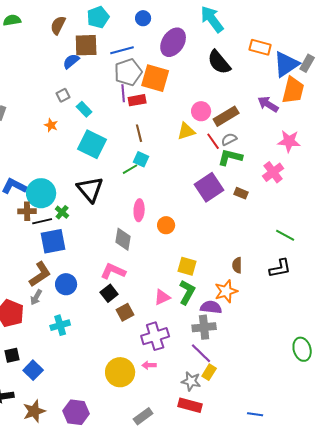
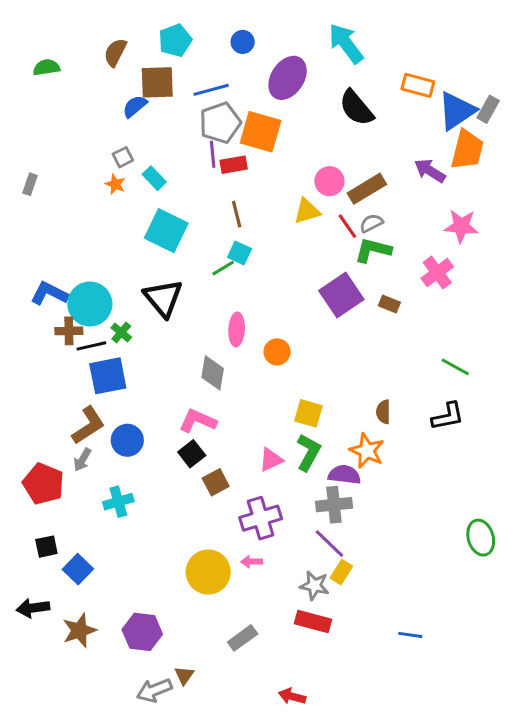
green semicircle: (12, 20) -> (46, 67), moved
orange star: (51, 125) -> (115, 184), moved
orange star: (226, 291) -> (367, 451), turned -30

